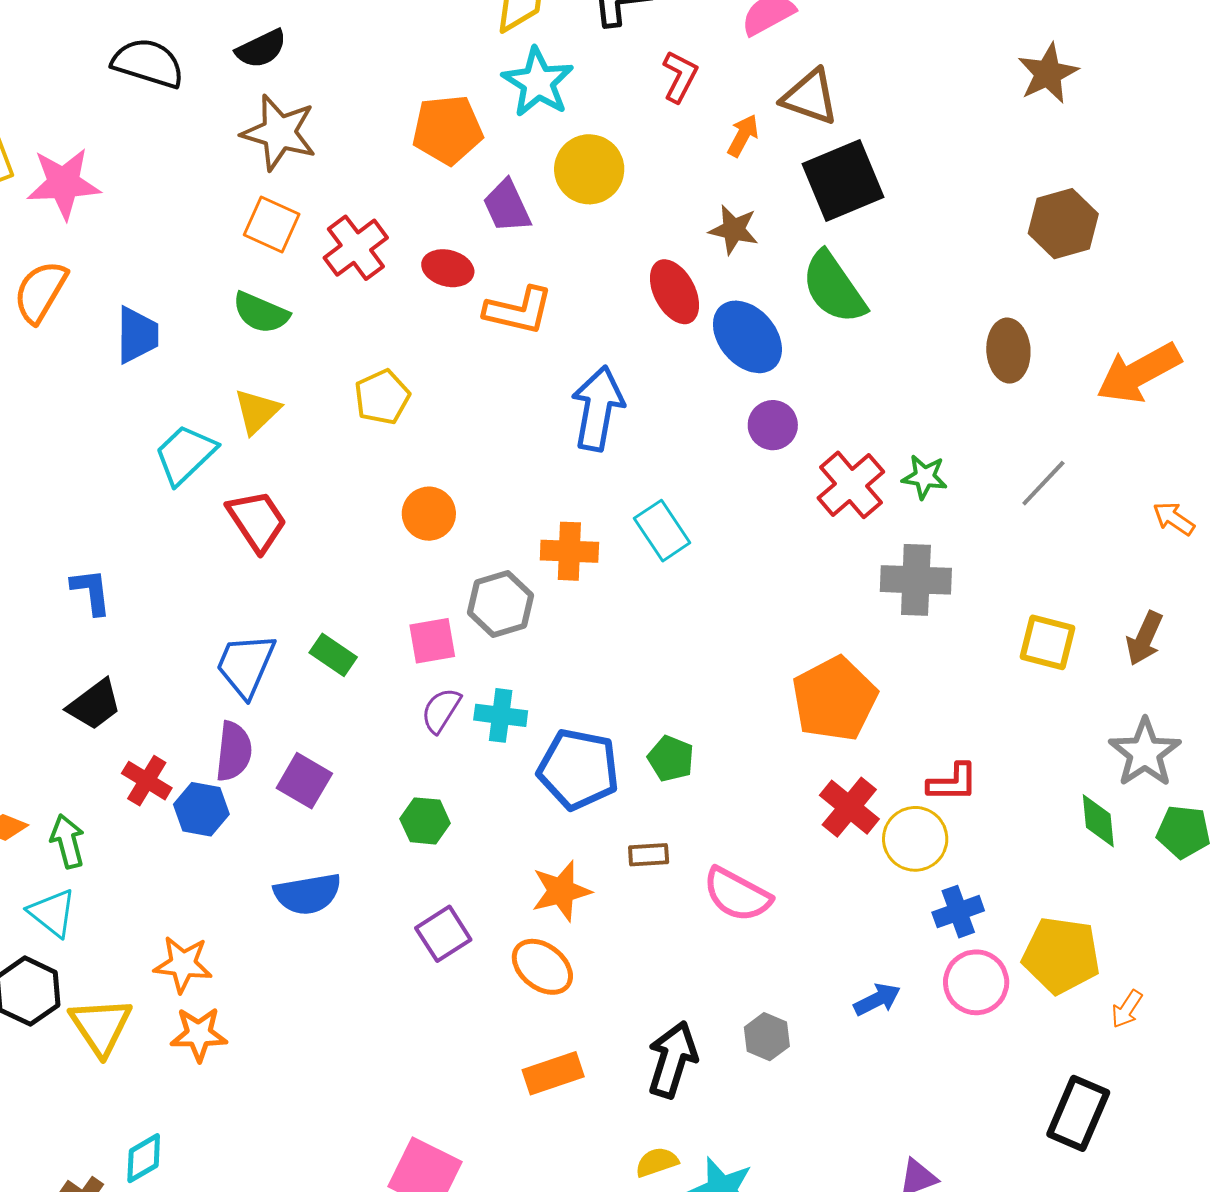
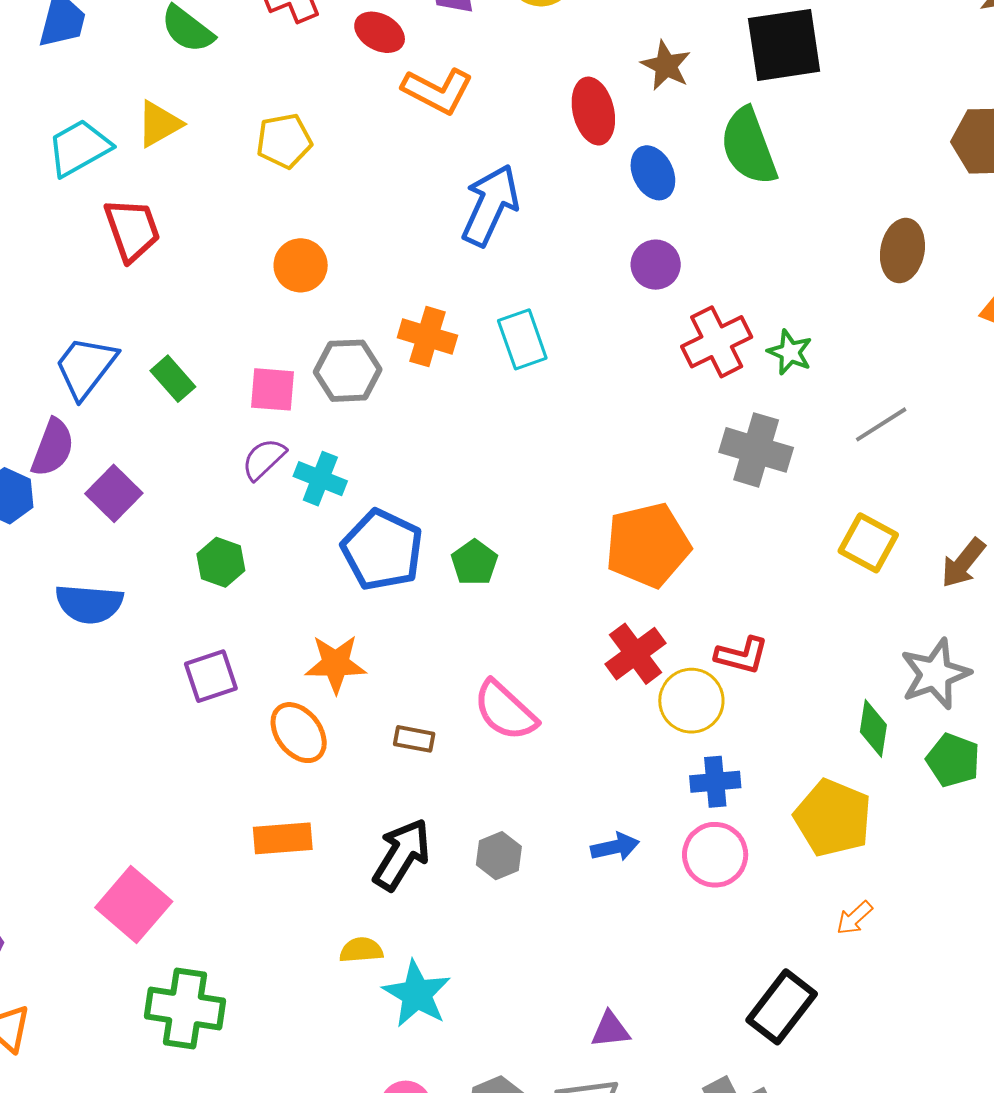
blue ellipse: (747, 337) -> (653, 173), size x0.7
gray line: (1043, 483) -> (881, 424), moved
brown rectangle: (649, 855) -> (414, 739), moved
yellow pentagon: (1061, 955) -> (833, 818), moved

